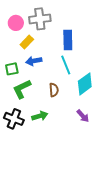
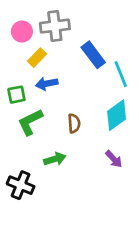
blue rectangle: (68, 40) -> (93, 55), turned -36
cyan line: (66, 65) -> (121, 74), moved
black cross: (14, 119) -> (21, 185), moved

